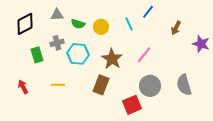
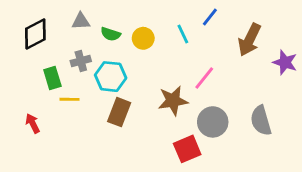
brown arrow: (176, 28) -> (250, 40), size x1.6
brown star: (112, 59) -> (173, 101), moved, turned 30
yellow line: (58, 85) -> (69, 99), moved
brown rectangle: (101, 85) -> (119, 112), moved

